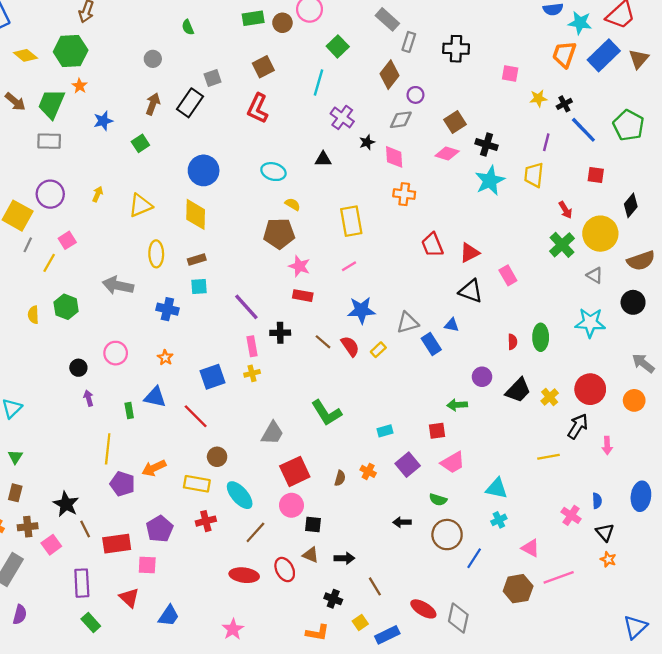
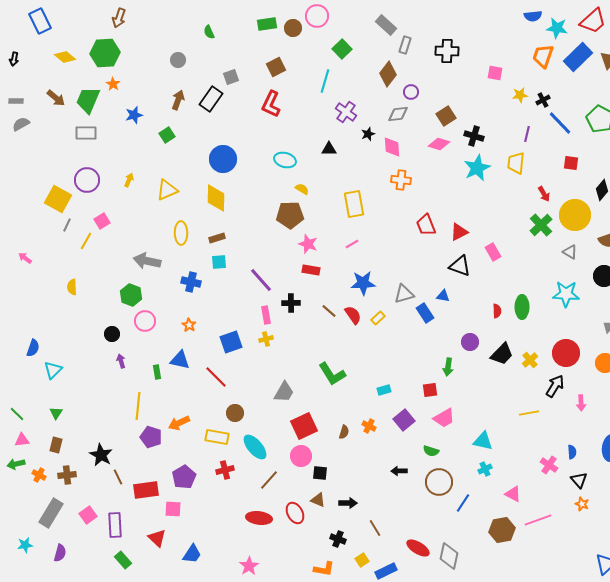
green hexagon: (66, 307) -> (131, 295), moved
green arrow: (457, 405) -> (448, 367), turned -78
pink square: (51, 545) -> (88, 515), moved

